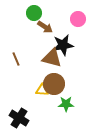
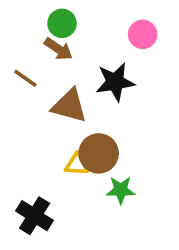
brown arrow: (45, 27) -> (58, 49), moved
brown triangle: (52, 58) -> (69, 106), moved
brown line: (16, 59) -> (25, 78), moved, turned -32

